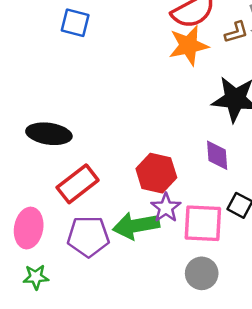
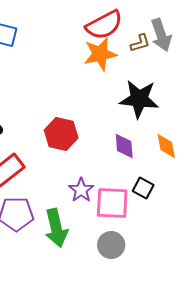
red hexagon: (156, 173) -> (61, 134), moved
green arrow: (136, 226) -> (56, 228), moved, turned -93

